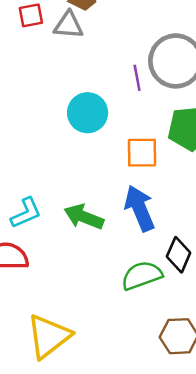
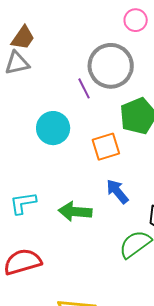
blue arrow: (140, 208) -> (117, 191), size x0.7
cyan L-shape: (26, 213) -> (23, 203), moved, turned -148

